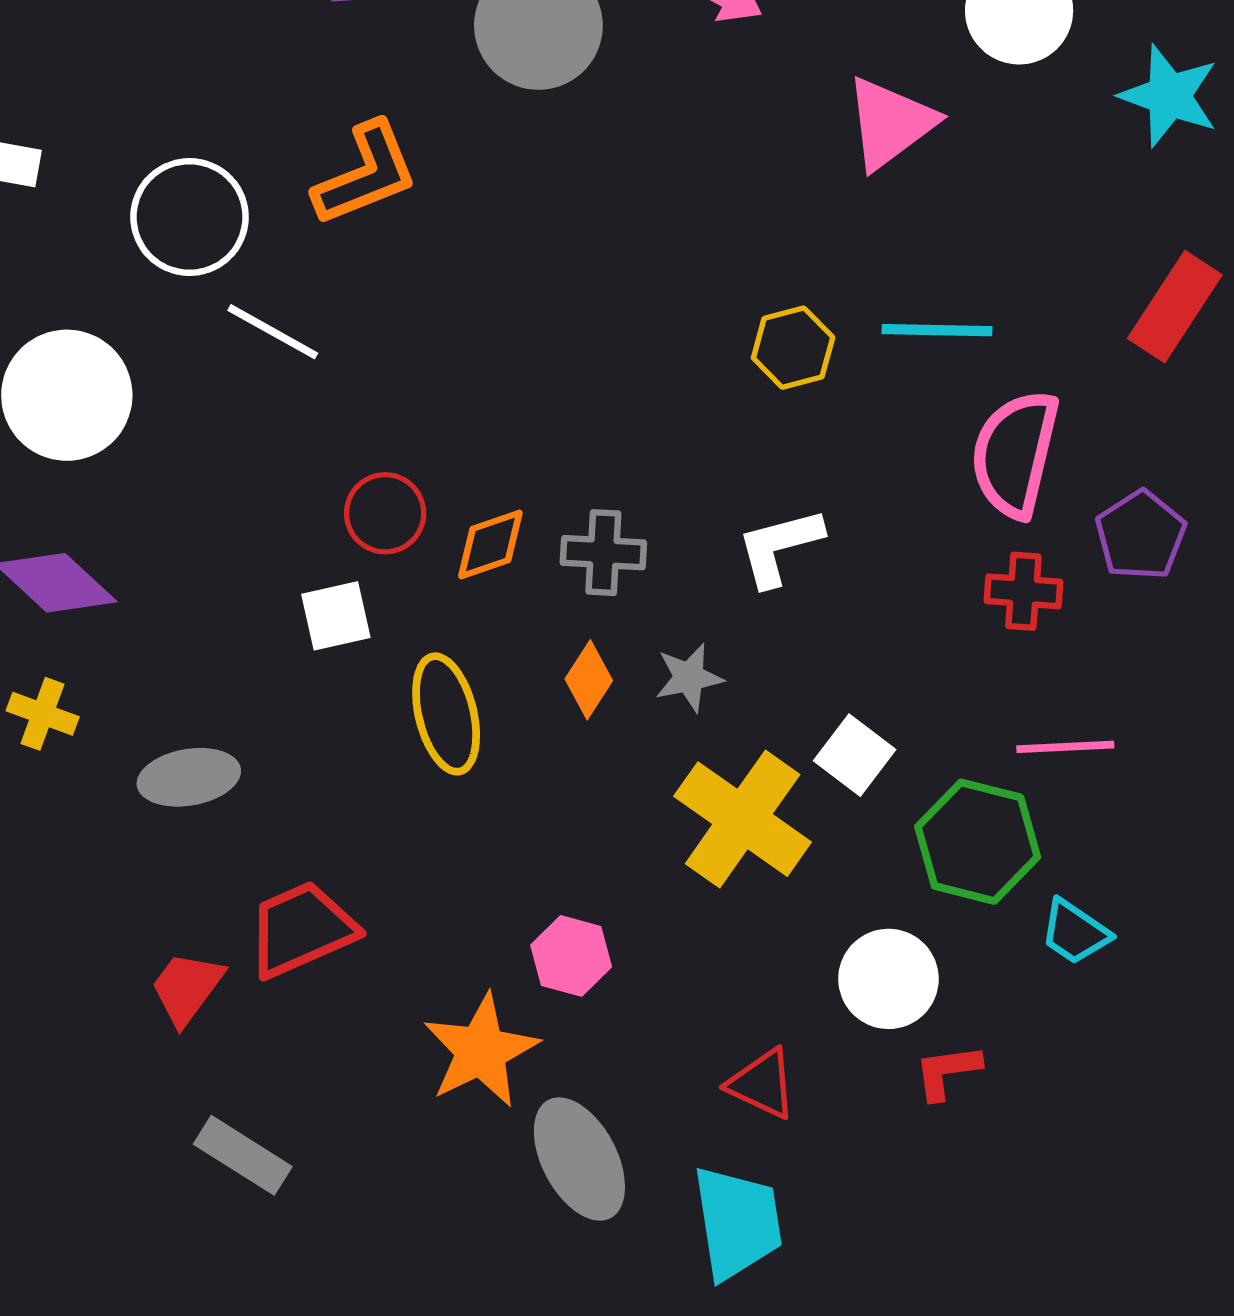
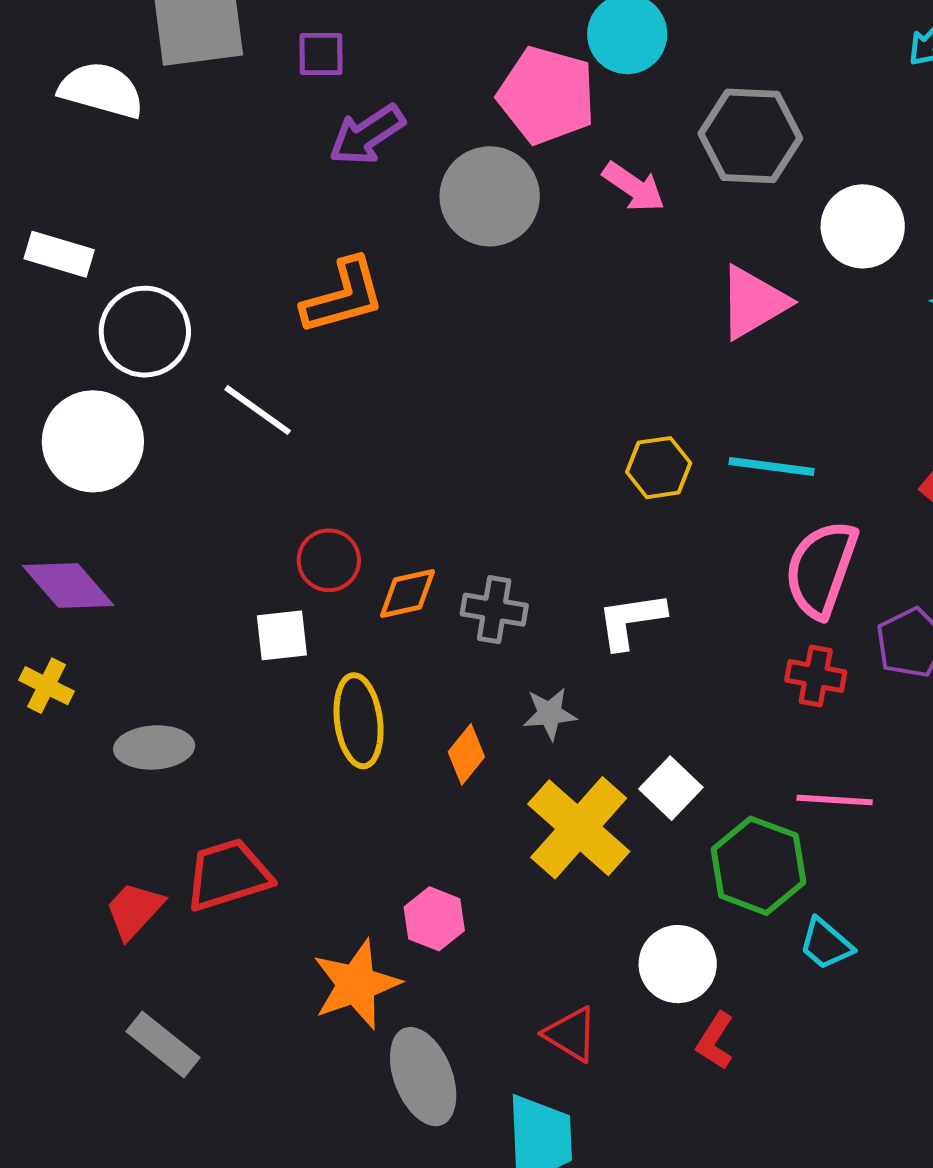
white circle: (190, 217) -> (145, 332), moved
orange diamond: (589, 680) -> (466, 754), moved
red L-shape: (947, 1072) -> (715, 1041), turned -56

